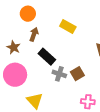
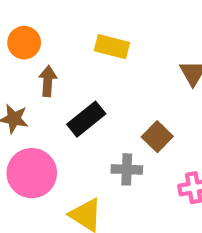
black rectangle: (47, 57) -> (86, 119), turned -66
gray cross: (59, 74) -> (127, 169), moved

